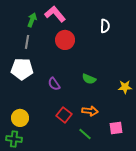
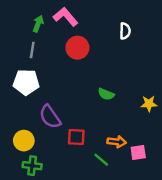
purple semicircle: (54, 84) -> (50, 117), moved, size x1.5
orange arrow: (90, 111) -> (117, 142), moved
red square: (64, 115) -> (76, 137), turned -35
green cross: (14, 139) -> (32, 166), moved

